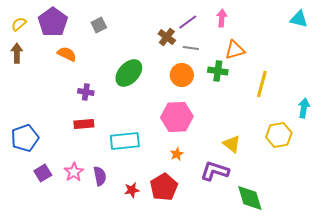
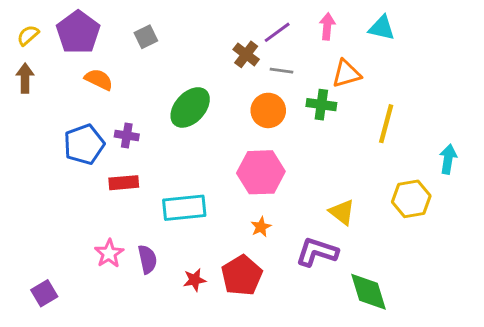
cyan triangle: (299, 19) -> (382, 28), moved
blue pentagon: (25, 138) -> (84, 144), moved
purple square: (43, 173) -> (44, 293), moved

